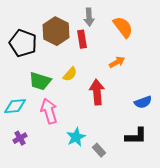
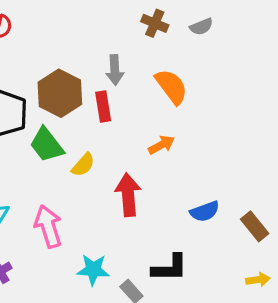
green trapezoid: (40, 81) -> (47, 145), moved, turned 35
black L-shape: (136, 136) -> (170, 268), moved
cyan star: (76, 137) -> (93, 270), turned 30

